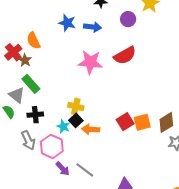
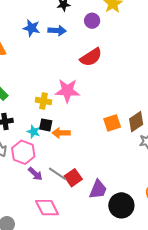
pink star: (90, 62) -> (67, 91), moved
yellow cross: (76, 106) -> (44, 101), moved
black square: (76, 120) -> (46, 125), turned -32
red square: (125, 122) -> (73, 178), moved

